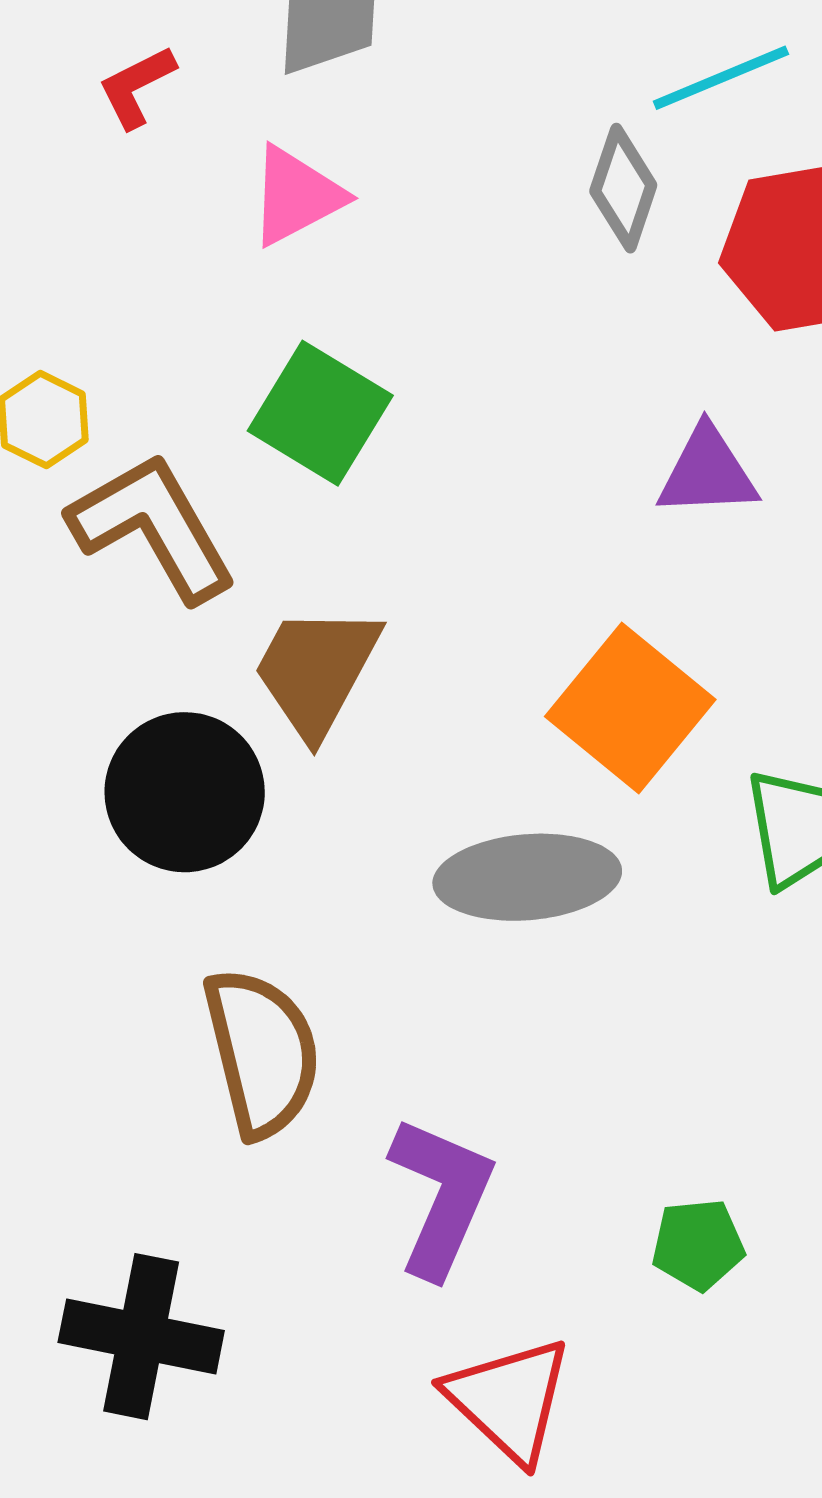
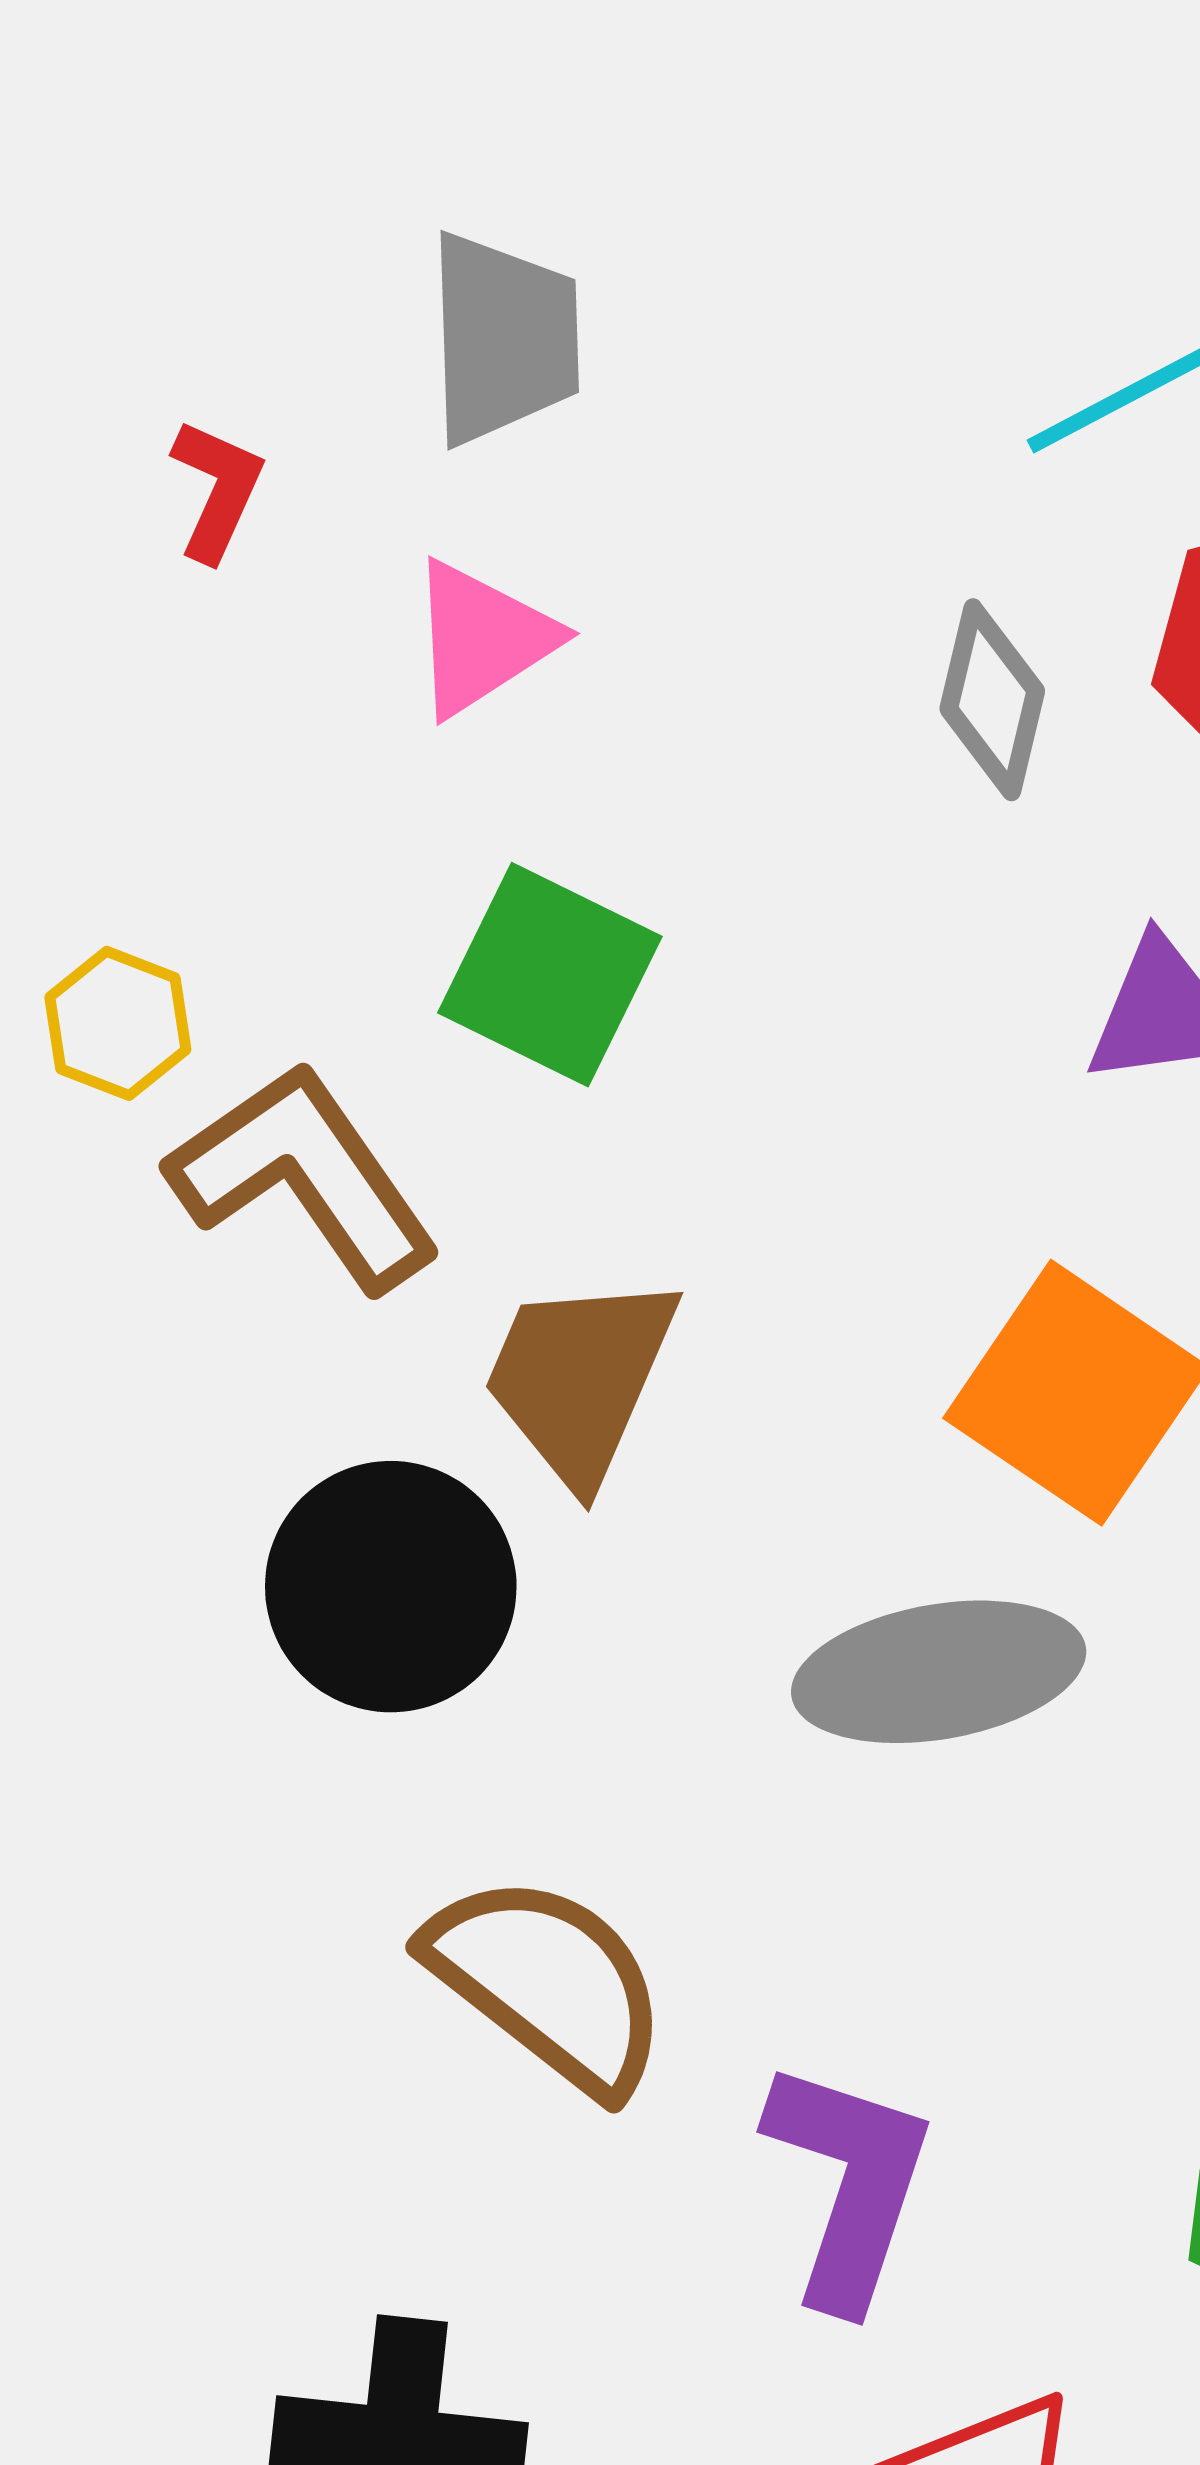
red L-shape: (137, 87) -> (217, 490), turned 146
gray diamond: (623, 188) -> (992, 700), moved
brown semicircle: (262, 1052) -> (548, 1983), turned -33

